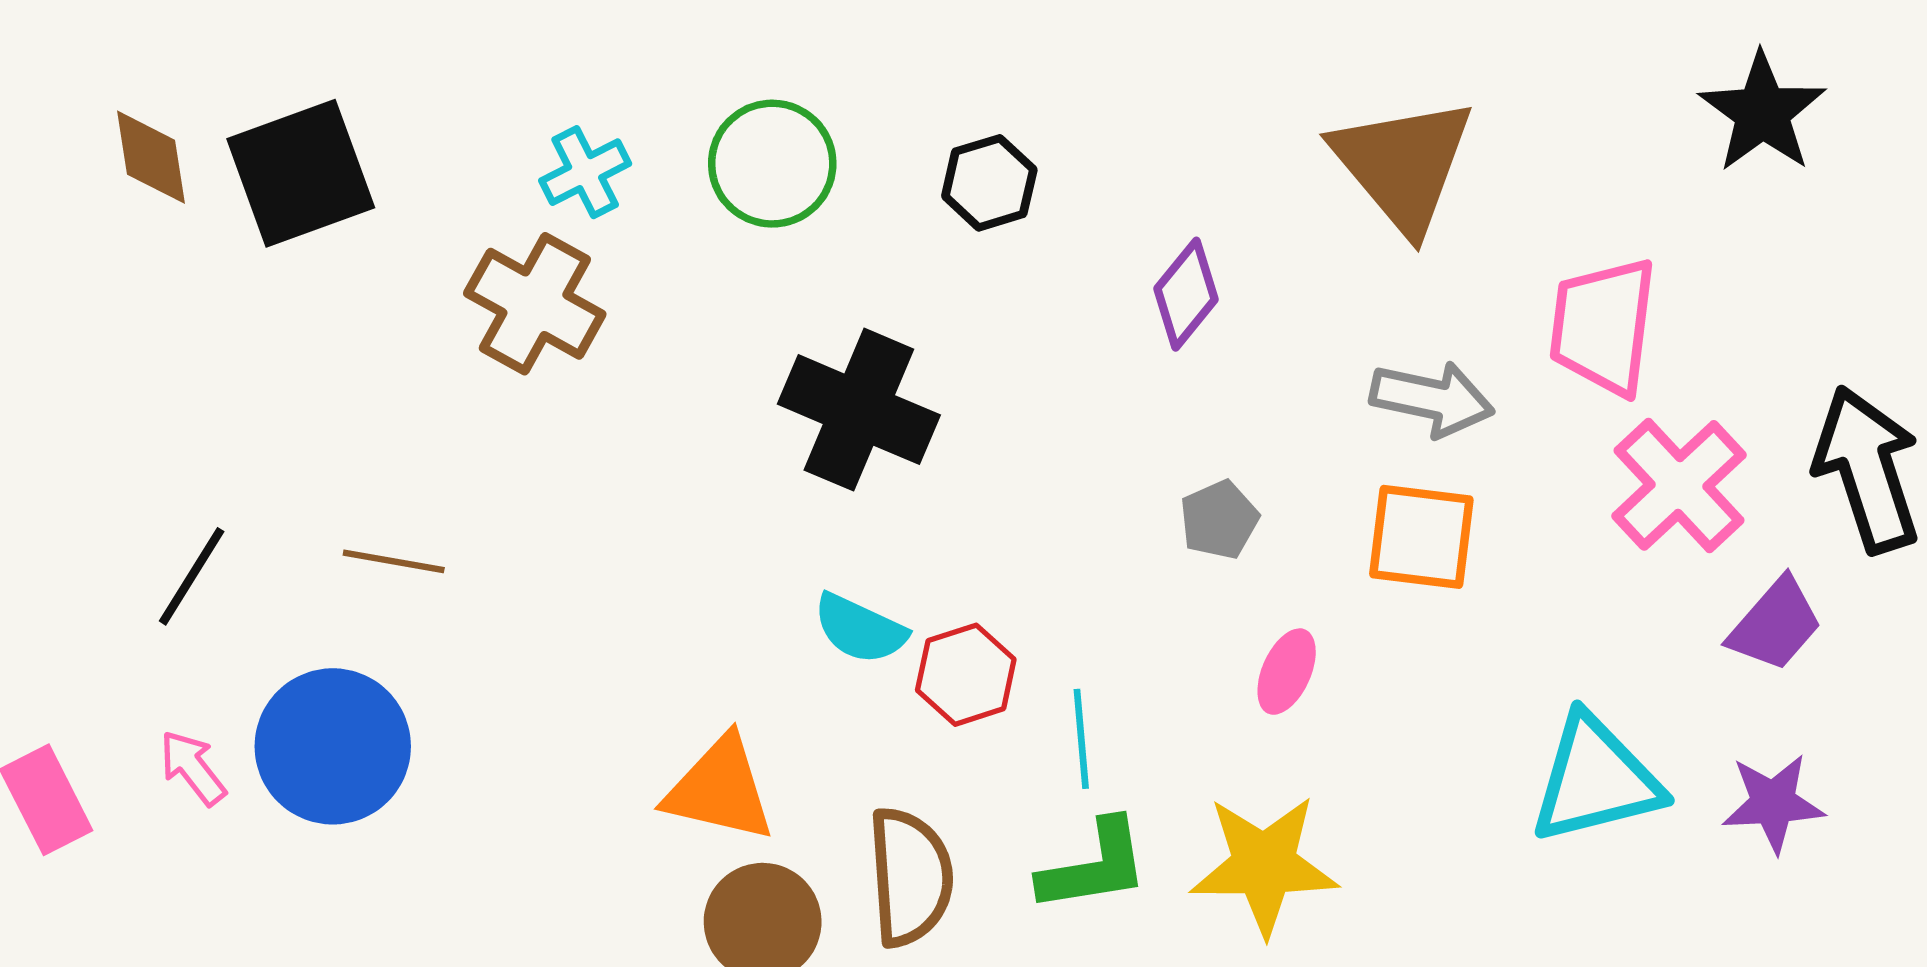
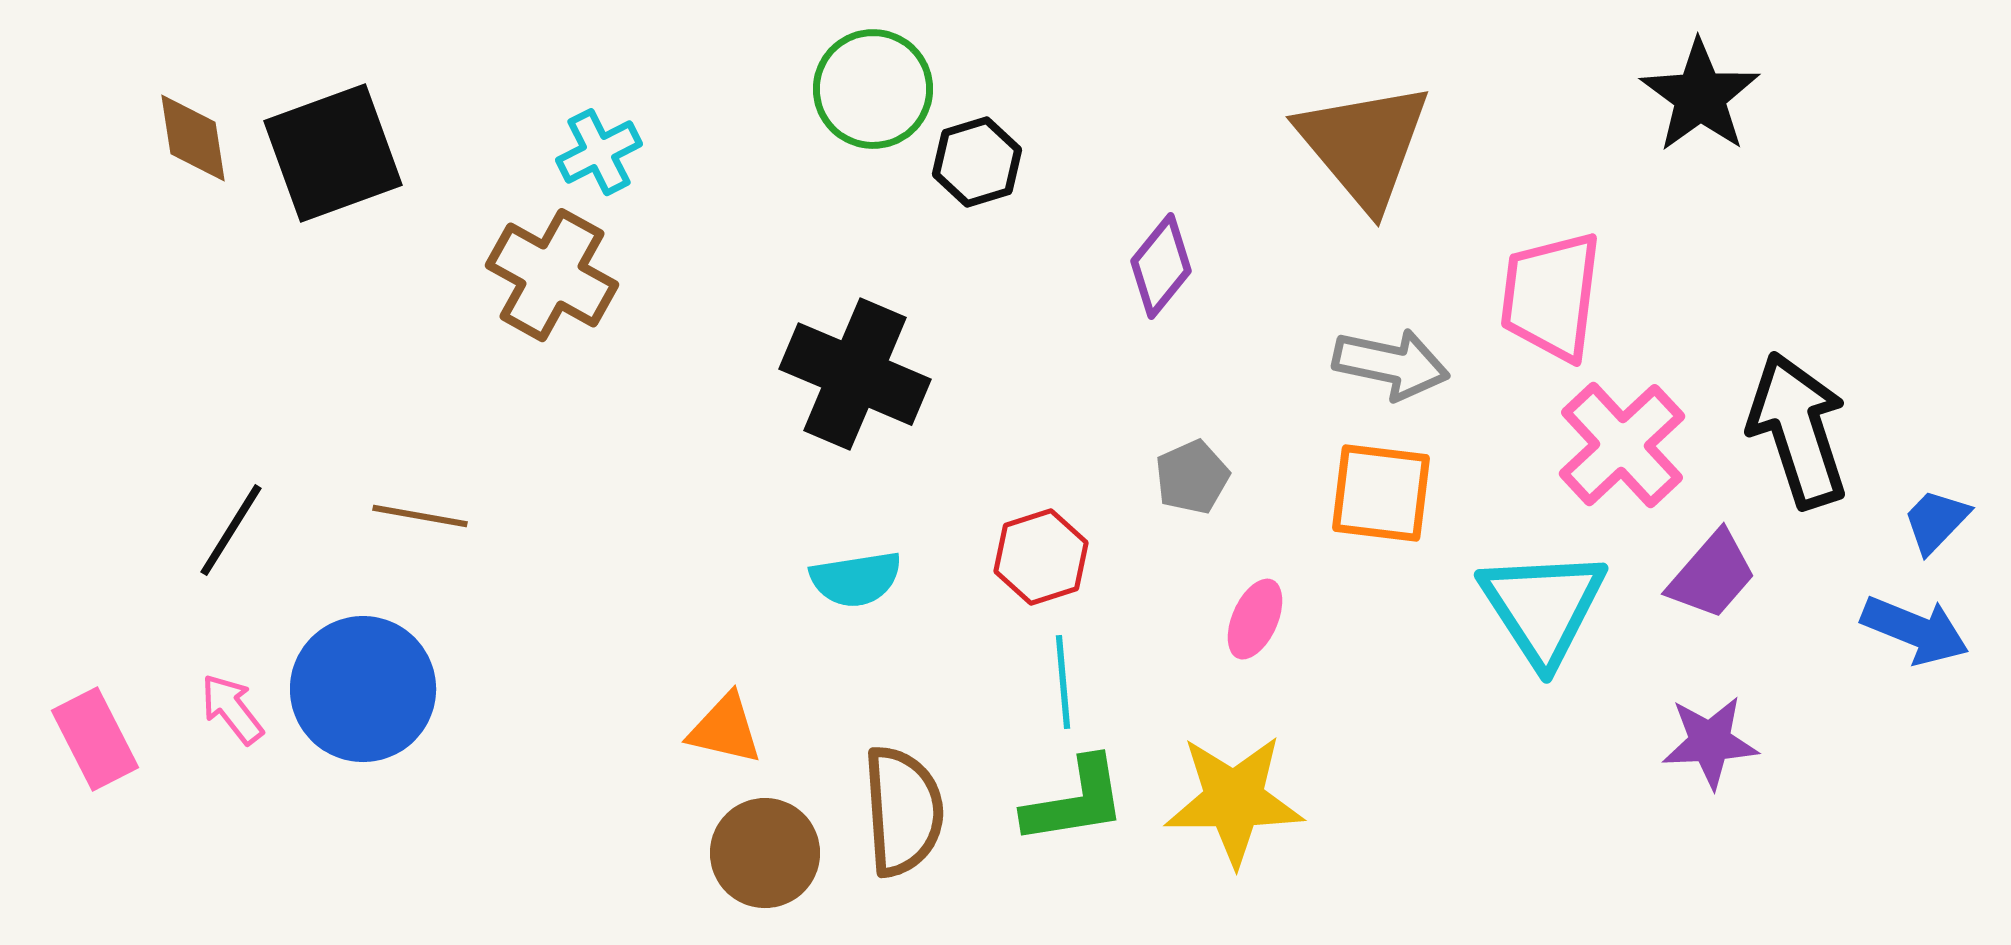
green circle: (772, 164) -> (873, 89), moved
cyan semicircle: (860, 629) -> (856, 579), turned -34
red hexagon: (966, 675) -> (1041, 557), moved
cyan triangle: (1596, 780) -> (1543, 607), moved, turned -49
orange triangle: (720, 789) -> (725, 729), size x0.7

